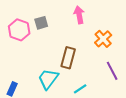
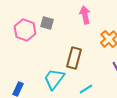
gray square: (41, 23) -> (47, 23), turned 32

